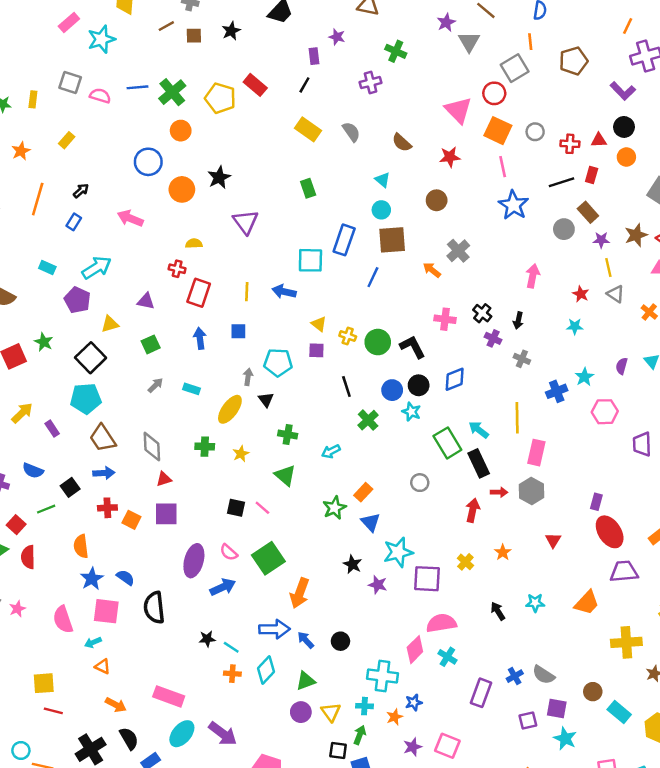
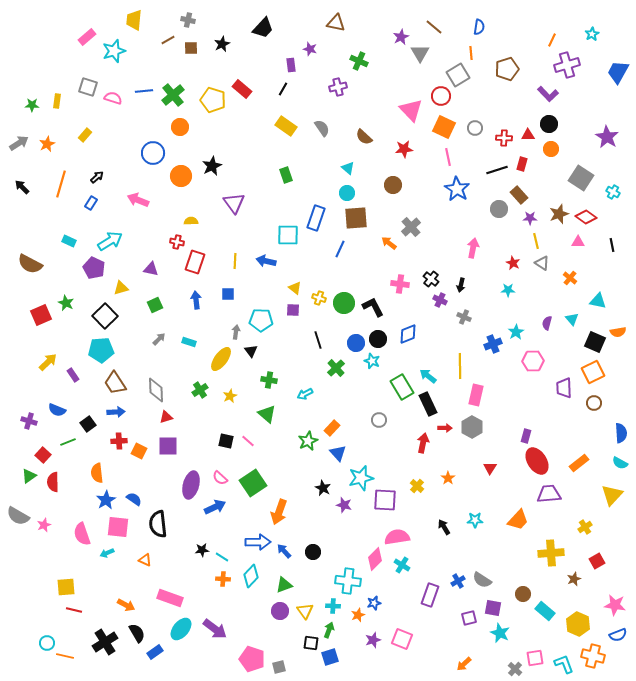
green cross: (205, 447) -> (200, 390), turned -35
orange triangle: (103, 666) -> (145, 560), moved

